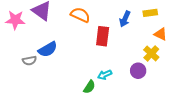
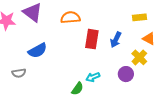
orange semicircle: (80, 15) -> (70, 17), turned -30
blue arrow: (125, 19) -> (116, 40), moved
gray semicircle: (29, 61) -> (19, 73), moved

